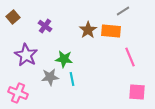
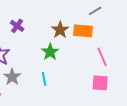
green star: (64, 59) -> (50, 52), moved, turned 30
gray star: (50, 77) -> (12, 77), moved, turned -30
pink square: (137, 92) -> (100, 83), moved

